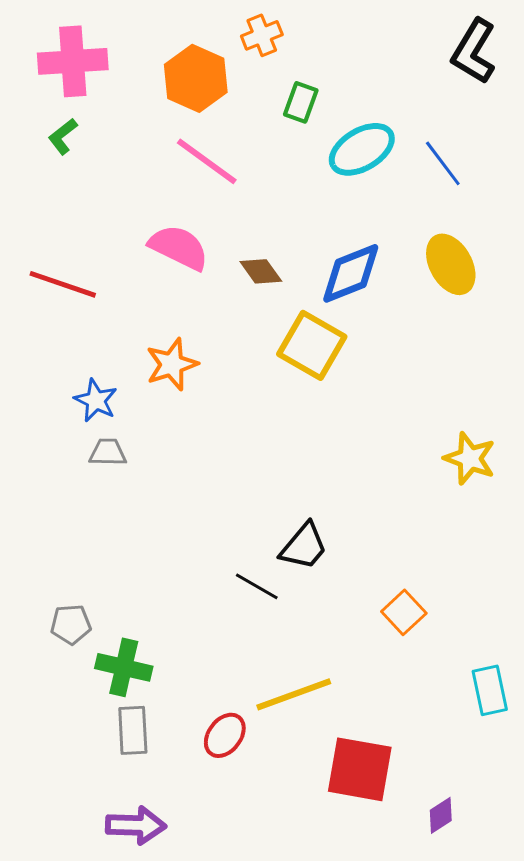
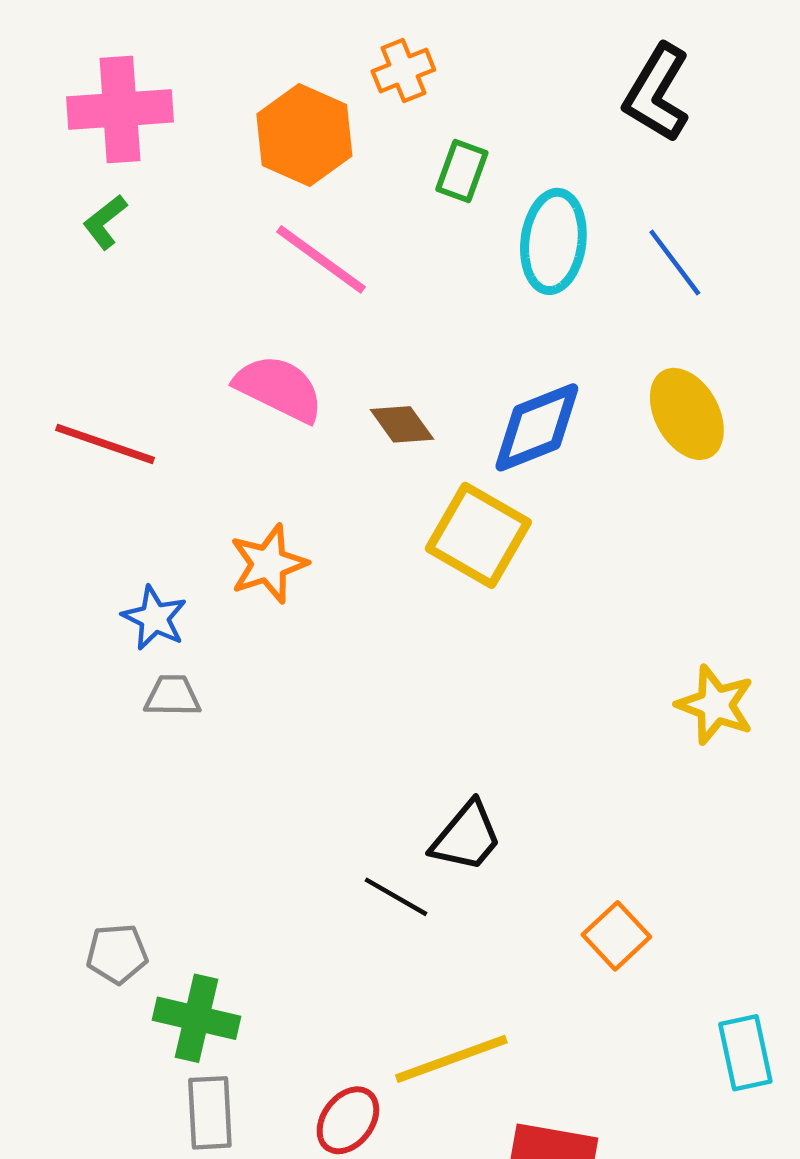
black L-shape: (474, 51) -> (657, 93), moved
cyan ellipse: (362, 149) -> (553, 241), turned -52

